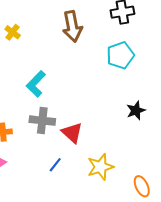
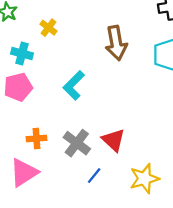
brown arrow: (72, 26) -> (116, 43), moved
gray cross: (42, 121) -> (77, 143), moved, turned 30

